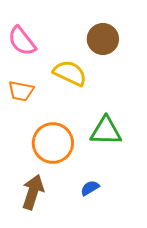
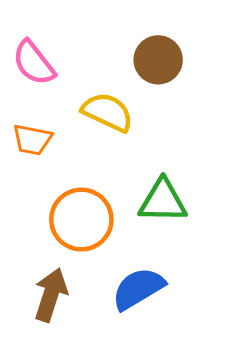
blue semicircle: (90, 188) -> (138, 289), size x1.8

